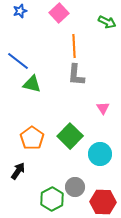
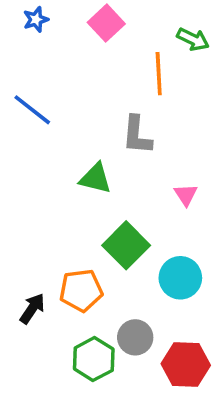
orange line: (74, 46) -> (159, 74), moved
green triangle: (32, 84) -> (95, 178), moved
orange pentagon: (32, 138) -> (81, 290), moved, turned 30

